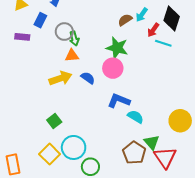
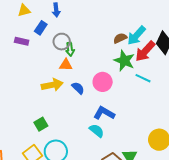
cyan arrow: (142, 15) -> (136, 35), size x1.5
red arrow: (153, 30) -> (145, 51), size x1.6
cyan line: (163, 43) -> (143, 78), moved
green star: (117, 48) -> (124, 61), moved
cyan semicircle: (135, 117) -> (97, 131), moved

